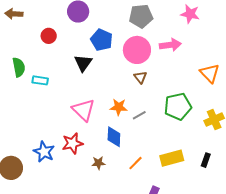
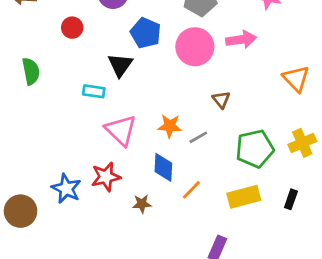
brown triangle: (140, 77) -> (221, 100), moved
cyan rectangle: (40, 80) -> (94, 91), moved
green pentagon: (178, 106) -> (255, 149), moved
orange line: (135, 163) -> (191, 190), moved

